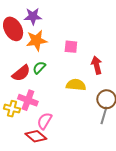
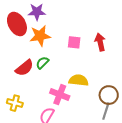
red arrow: (97, 65) -> (100, 42), moved
pink cross: (28, 100) -> (60, 95), moved

